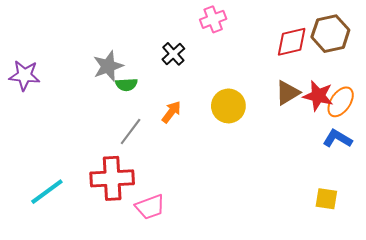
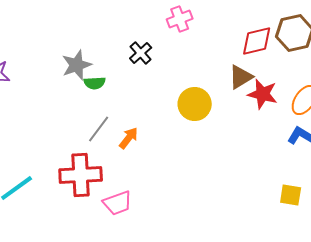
brown triangle: (288, 93) -> (241, 77), moved
red star: (318, 96) -> (263, 94), moved
orange arrow: (171, 112) -> (129, 138), moved

